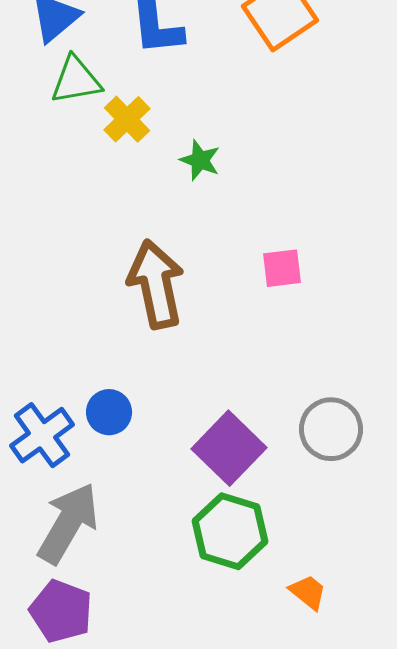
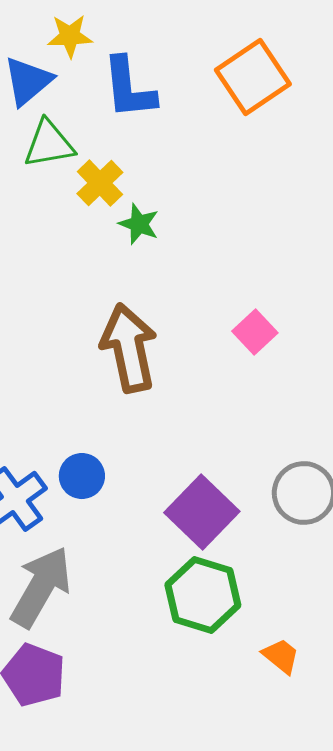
green star: (200, 160) -> (139, 224), moved
pink square: (282, 268) -> (255, 332), turned -36

